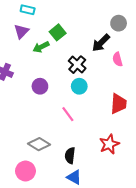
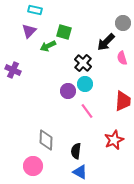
green square: (58, 32) -> (64, 32), turned -35
purple circle: (40, 86) -> (68, 91), moved
pink line: (68, 114) -> (87, 111), moved
gray diamond: (39, 144) -> (46, 140), turned 60

